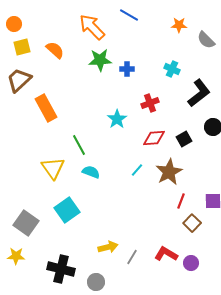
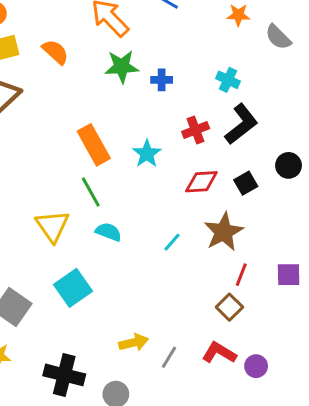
black L-shape: (199, 93) -> (241, 124), moved
orange rectangle: (46, 108) -> (94, 145), moved
cyan line: (137, 170) -> (172, 242), moved
brown square: (192, 223) -> (229, 307), moved

